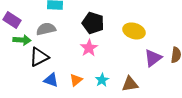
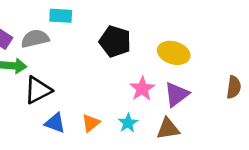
gray semicircle: (46, 29) -> (35, 39), moved
pink star: (89, 48) -> (142, 89), moved
purple triangle: (153, 58) -> (177, 94), moved

